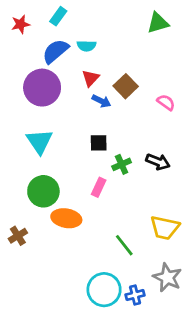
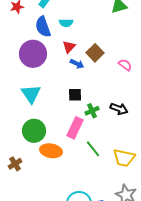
blue semicircle: (56, 51) -> (43, 27), turned -70
pink rectangle: (99, 187) -> (75, 128), size x1.5
green line: (124, 245) -> (93, 149), moved

